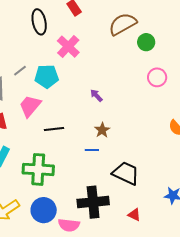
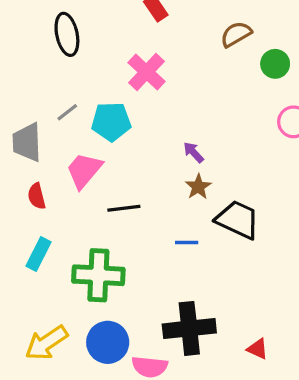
black ellipse: (39, 22) -> (67, 34), moved
brown semicircle: (123, 24) -> (236, 34), size x0.7
brown star: (102, 130) -> (198, 187), moved
black trapezoid: (126, 173) -> (238, 220), moved

